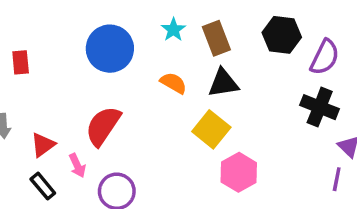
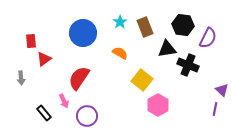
black triangle: (223, 83) -> (167, 49), moved
black cross: (320, 107) -> (188, 65), moved
red triangle: (43, 145) -> (44, 59), moved

